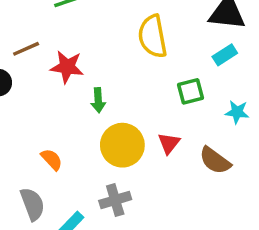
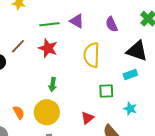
brown line: (26, 49) -> (18, 46), turned -35
red star: (67, 67) -> (48, 48), moved
yellow circle: (122, 145) -> (47, 112), moved

